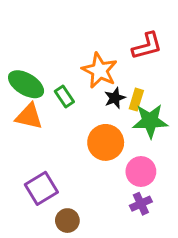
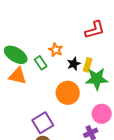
orange star: (100, 70) -> (56, 50), moved, size x0.6
pink circle: (141, 172) -> (102, 114), moved
purple square: (41, 188) -> (43, 123), moved

